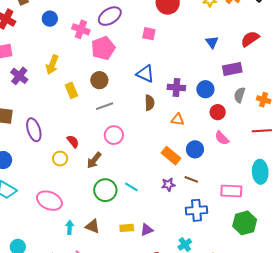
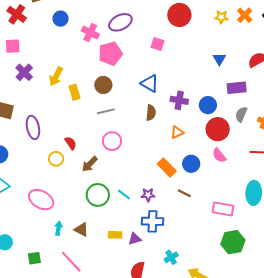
yellow arrow: (52, 65) -> (56, 76), moved
red circle: (218, 112) -> (218, 129), size x1.5
orange triangle: (178, 119) -> (177, 132), turned -40
purple star: (168, 185) -> (148, 195), moved
blue cross: (197, 210) -> (152, 221), moved

